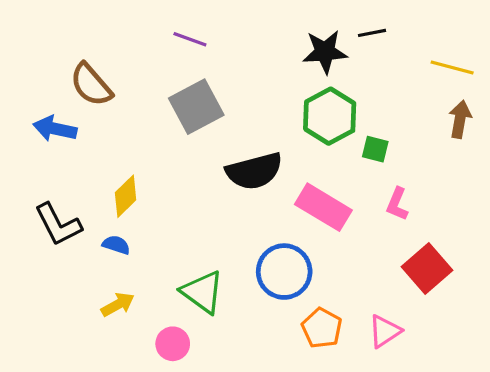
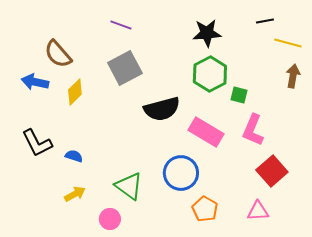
black line: (372, 33) -> (265, 21), moved
yellow diamond: (126, 196) -> (75, 92), moved
pink L-shape: (397, 204) -> (253, 130), size x1.5
pink triangle: (385, 331) -> (258, 211), moved, turned 30

